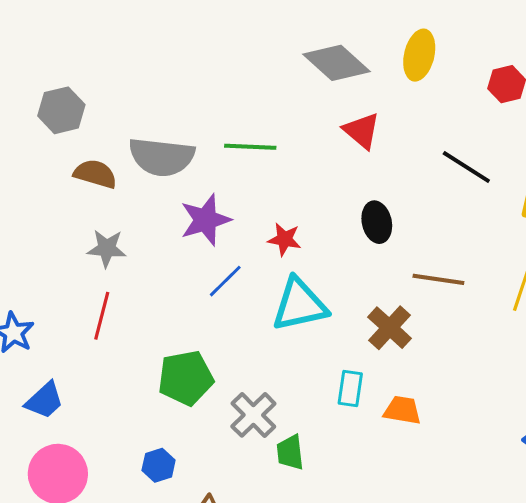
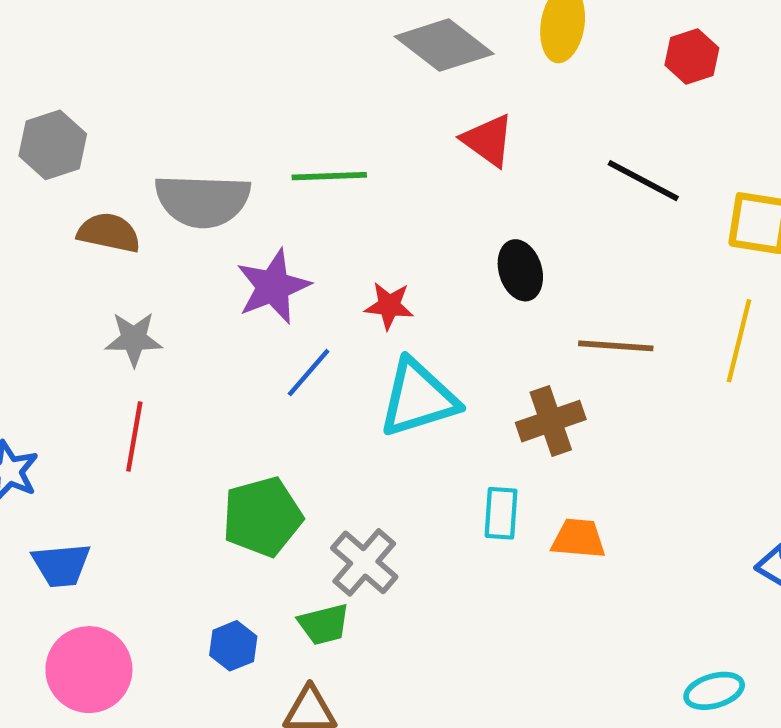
brown cross: (390, 328) -> (551, 421), turned 33
blue trapezoid: (45, 400) -> (61, 565), turned 42
green trapezoid: (290, 452) -> (324, 624), moved, turned -93

